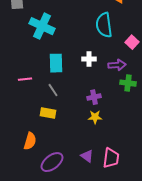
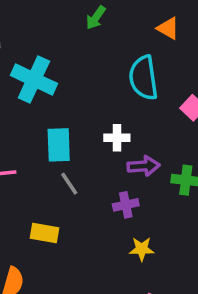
purple arrow: (117, 65) -> (143, 166), moved
gray line: (53, 90) -> (69, 184), moved
yellow star: (95, 117) -> (142, 249), moved

